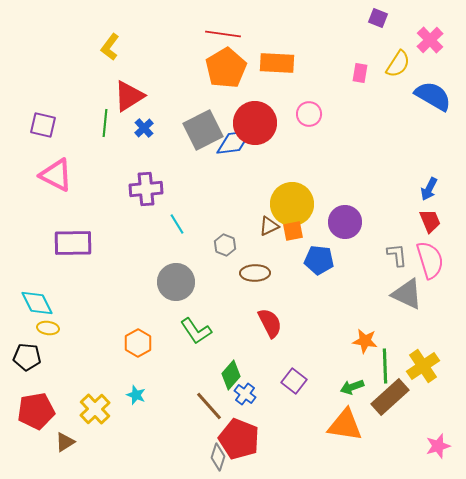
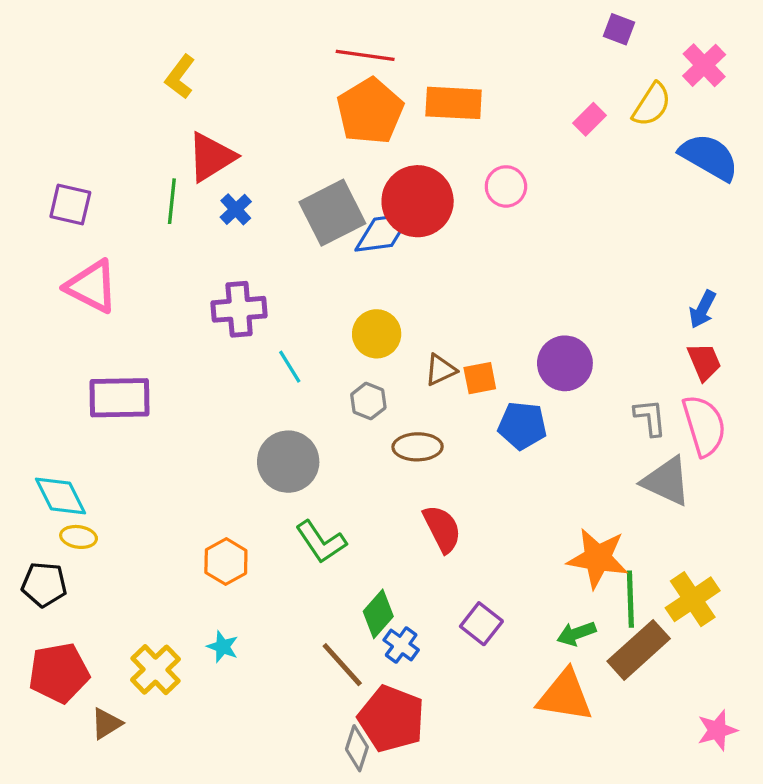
pink rectangle: (360, 73) -> (589, 119), turned 36
yellow circle: (292, 204) -> (377, 334), moved, size x0.7
orange star: (365, 341) -> (598, 558), size x1.5

